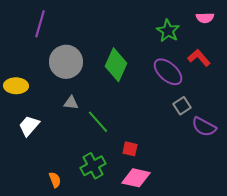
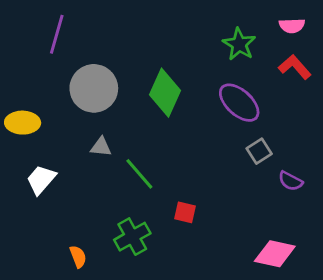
red L-shape: (199, 58) -> (295, 67), moved
purple semicircle: (204, 127) -> (290, 181), size x0.7
pink diamond: (136, 178) -> (275, 254), moved

